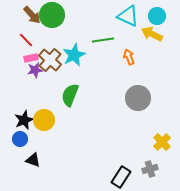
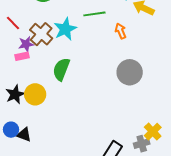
red line: (26, 40) -> (13, 23), moved
pink rectangle: (31, 58) -> (22, 56), moved
blue circle: (20, 139) -> (11, 130), moved
yellow cross: (162, 142) -> (153, 132), moved

